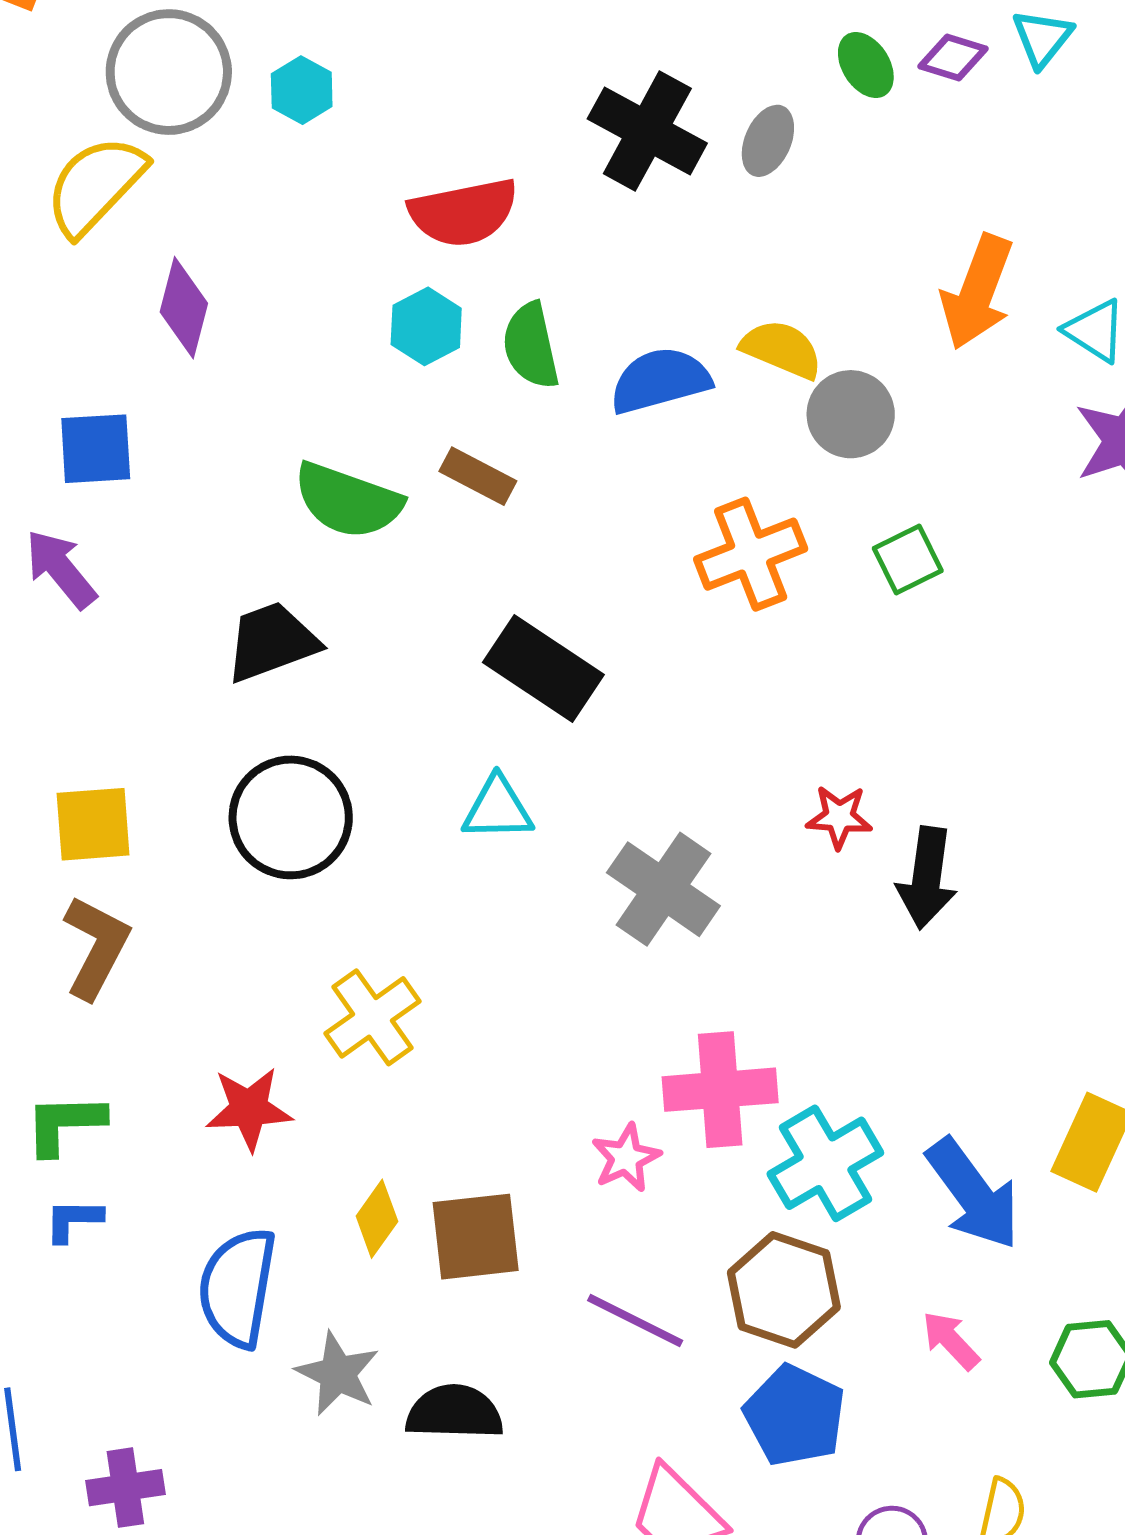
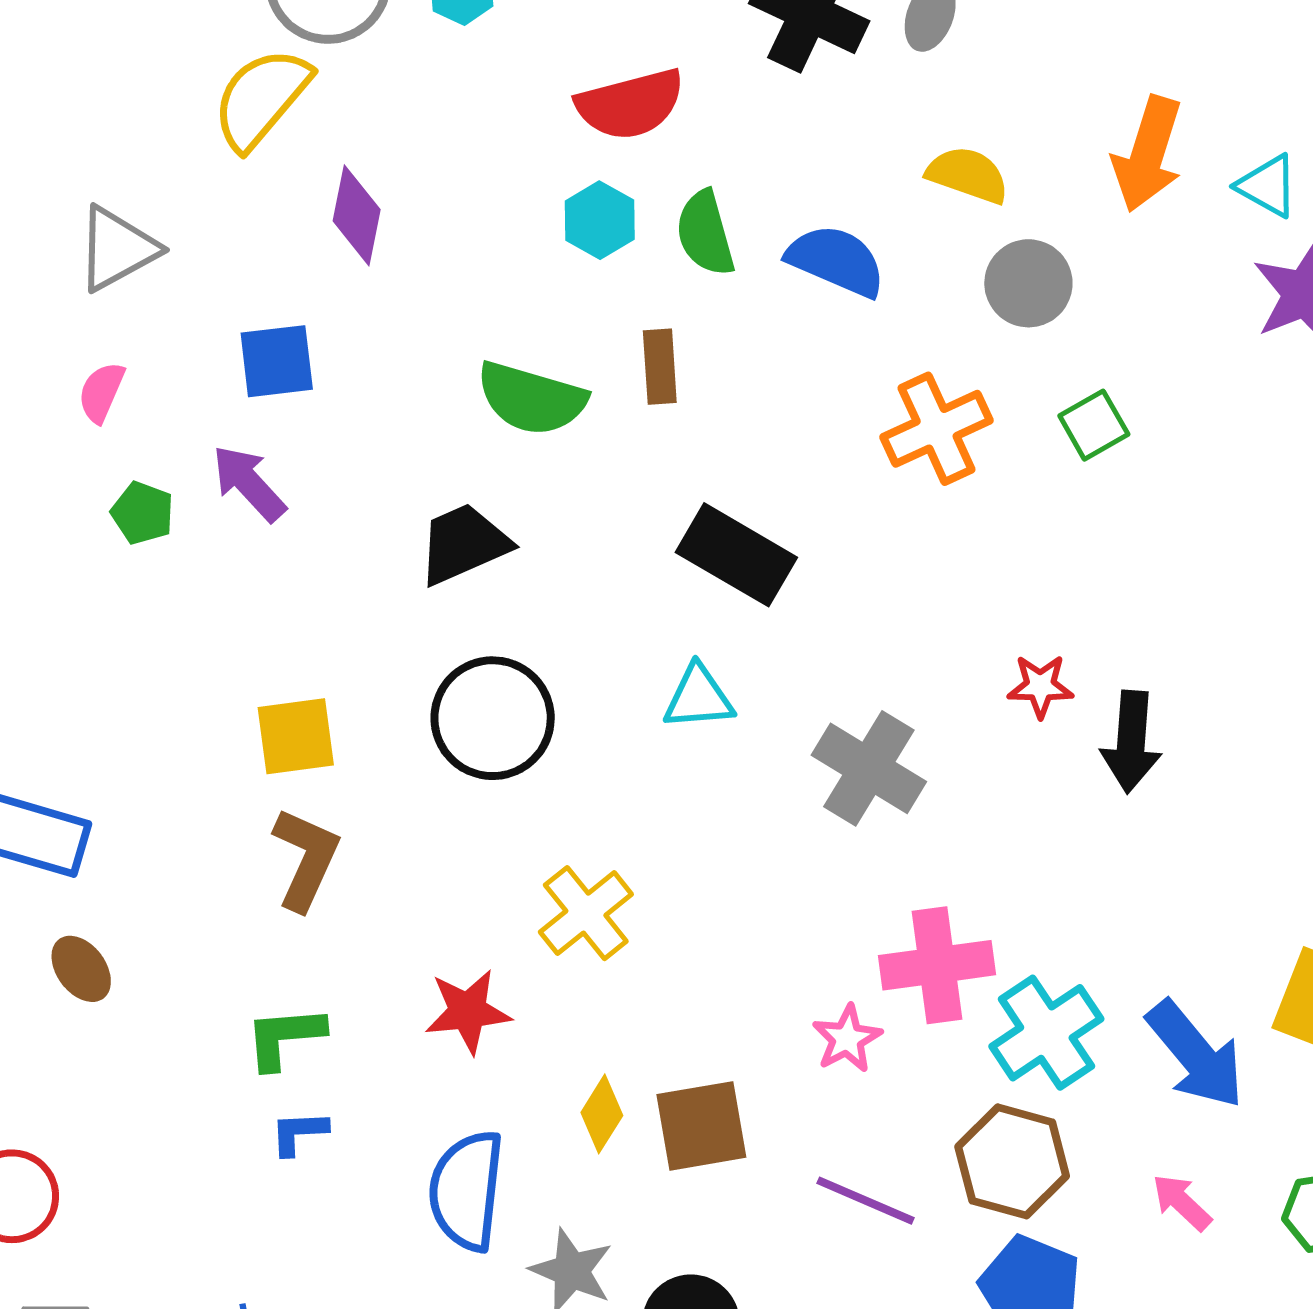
yellow semicircle: (782, 349) -> (968, 175), moved
blue semicircle: (660, 380) -> (836, 261), turned 42
brown rectangle: (478, 476) -> (660, 367), turned 62

